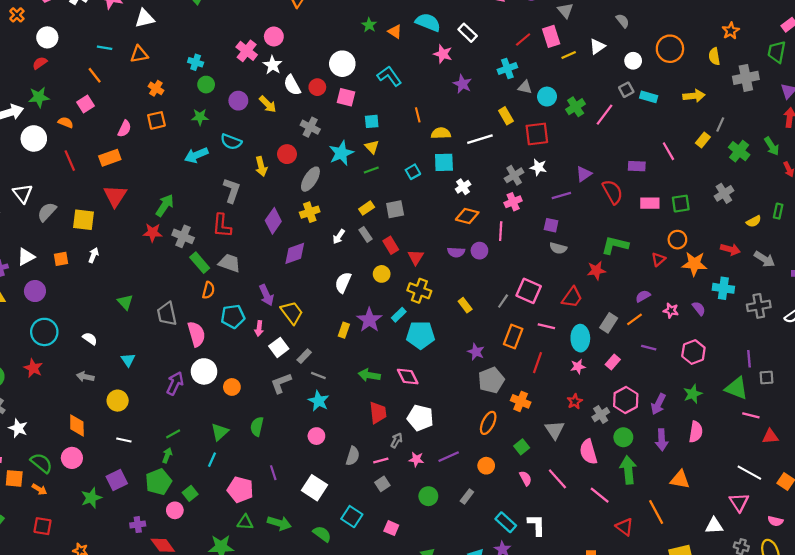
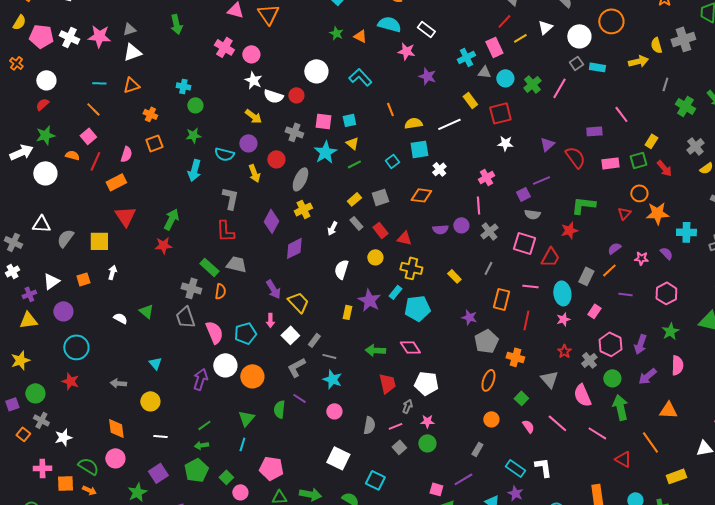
pink rectangle: (551, 36) -> (494, 47), moved
red line: (523, 40) -> (504, 21), moved
pink cross: (247, 51) -> (224, 47), moved
yellow semicircle: (714, 56) -> (656, 45), moved
white circle: (633, 61) -> (579, 36), size x1.5
white semicircle: (292, 85) -> (273, 96), turned -36
pink square: (346, 97) -> (323, 121), moved
purple circle: (238, 101) -> (248, 143), moved
yellow rectangle: (703, 140) -> (651, 141), moved
cyan arrow: (196, 155) -> (194, 170), turned -45
red line: (70, 161) -> (95, 161), moved, turned 54
gray cross: (514, 175) -> (489, 231), moved
white triangle: (23, 193) -> (41, 224), turned -42
gray cross: (724, 193) -> (695, 146), moved
purple line: (561, 196) -> (541, 180), moved
orange diamond: (467, 216) -> (421, 195), moved
purple square: (551, 225) -> (523, 194), turned -32
gray cross: (183, 236) -> (191, 288), moved
red arrow: (730, 249) -> (664, 168), moved, turned 42
red triangle: (416, 257) -> (404, 238), turned -42
pink square: (529, 291) -> (524, 243), moved
cyan pentagon: (233, 316) -> (245, 333), moved
white semicircle: (90, 339) -> (120, 318), moved
orange circle: (232, 387) -> (252, 376), size x1.5
white star: (18, 428) -> (63, 437), turned -30
purple arrow: (662, 440) -> (647, 376), turned 60
green arrow: (167, 455) -> (201, 445), turned -112
purple line: (449, 457) -> (463, 479), moved
purple line: (273, 473) -> (299, 398), moved, turned -32
green circle: (428, 496) -> (427, 443), moved
pink circle: (175, 510) -> (240, 492), moved
pink square: (391, 528) -> (436, 489), moved

